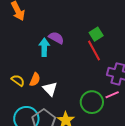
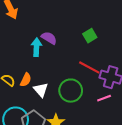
red line: (94, 51) -> (89, 67), moved, turned -35
green circle: (92, 102) -> (71, 91), moved

